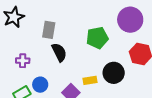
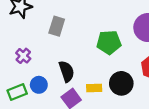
black semicircle: (59, 52) -> (67, 71), moved
purple cross: (23, 61) -> (23, 56), turned 32

